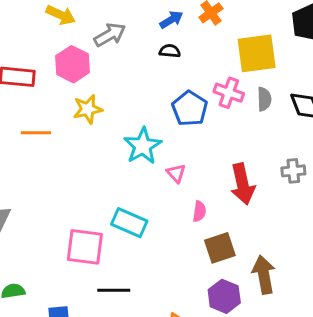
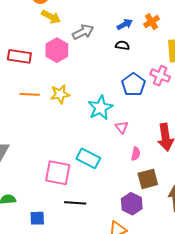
yellow star: (88, 109) -> (60, 94), moved
purple hexagon: (224, 296) -> (132, 204), moved

